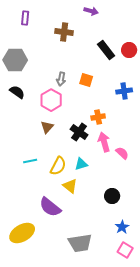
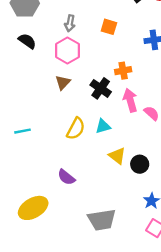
gray arrow: (61, 79) -> (70, 23), moved
cyan line: (30, 161) -> (22, 131), moved
yellow triangle: (70, 186) -> (117, 156), moved
purple semicircle: (50, 207) -> (66, 177), size x0.7

